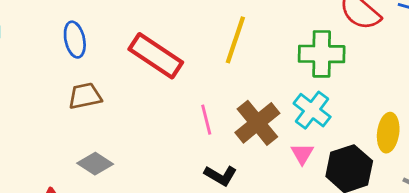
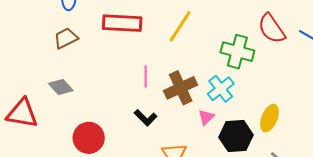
red rectangle: (156, 56) -> (122, 23), turned -45
brown trapezoid: (85, 96) -> (66, 38), turned -30

